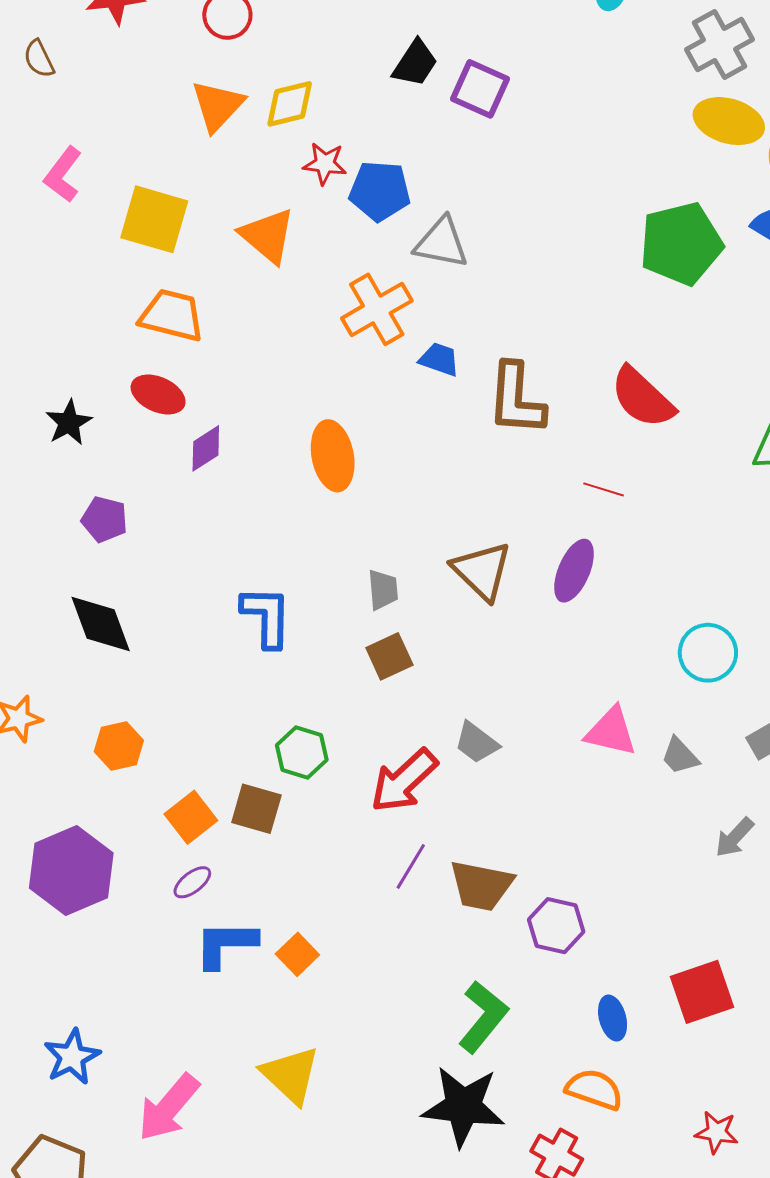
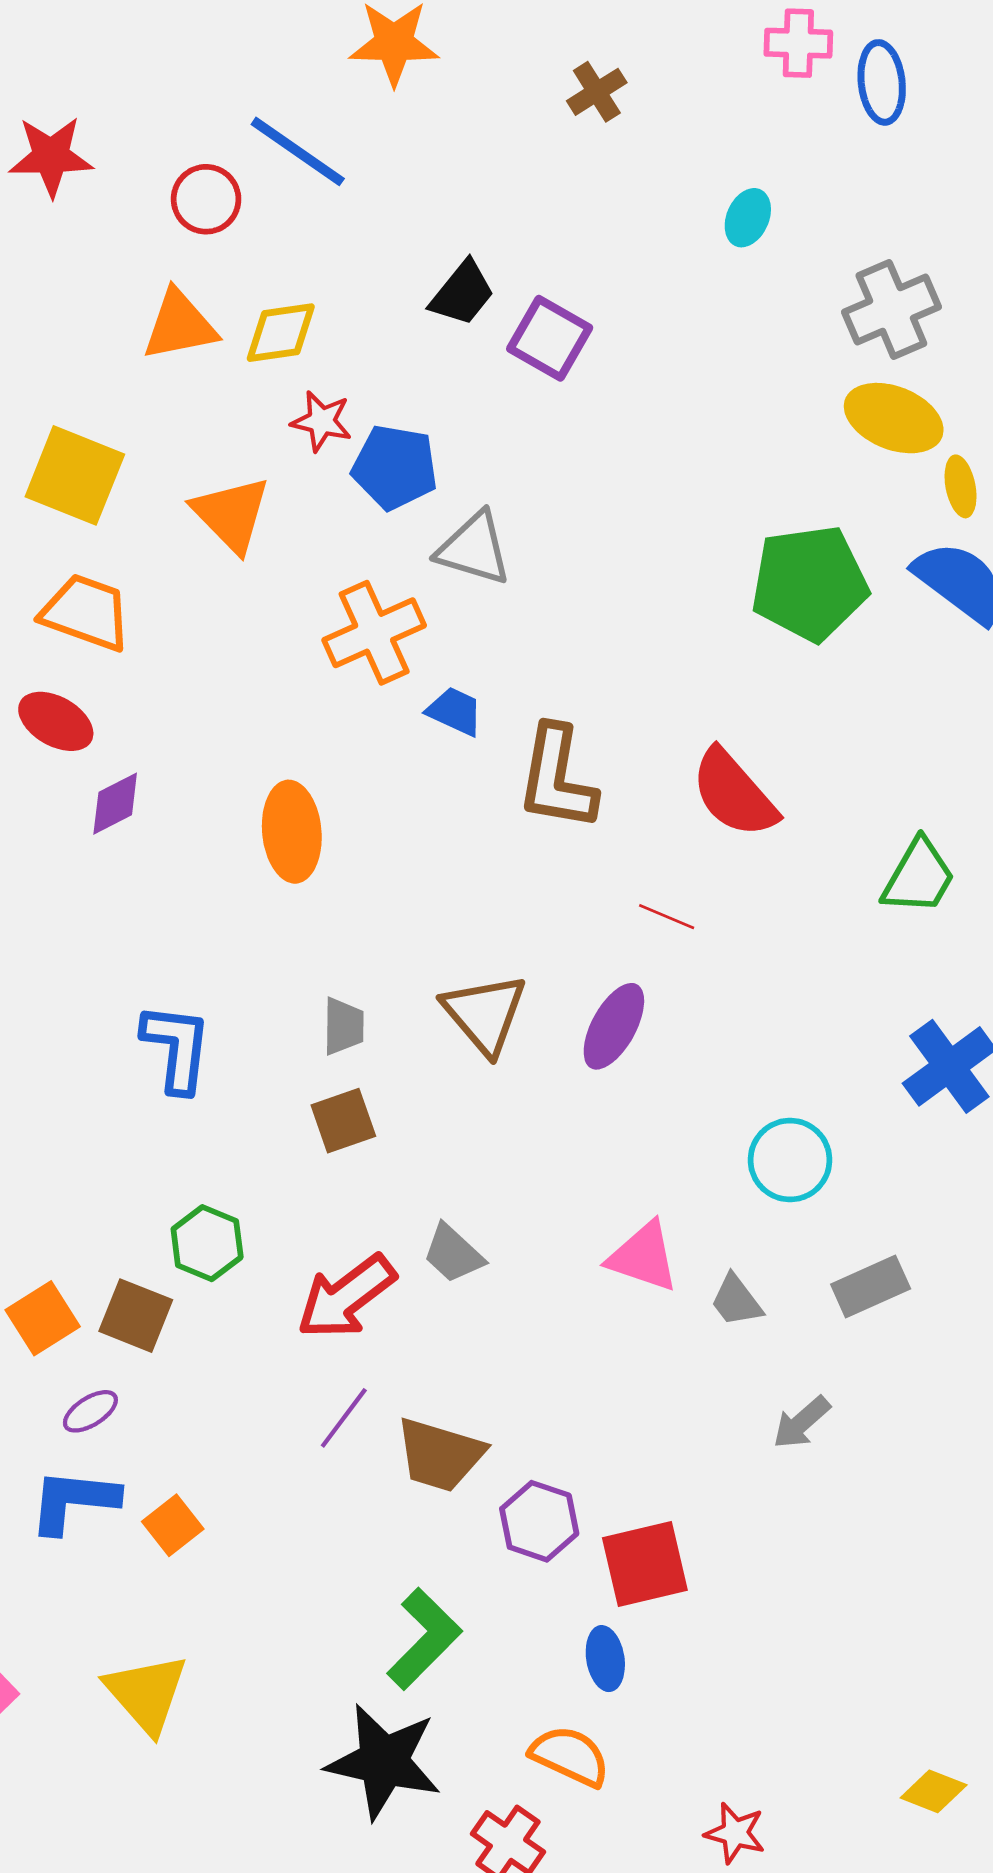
orange triangle: (218, 106) -> (180, 325), turned 30
purple ellipse: (192, 882) -> (90, 1411), moved
red square: (702, 992) -> (645, 1564), moved

